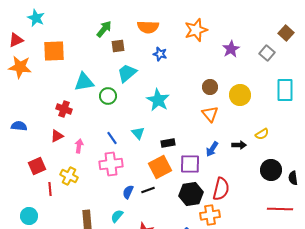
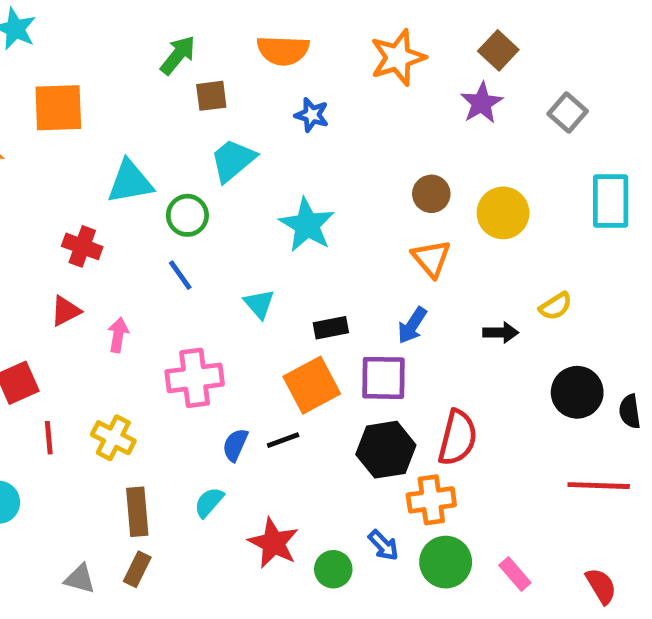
brown square: (286, 33) -> (498, 50), moved
blue line: (112, 138) -> (180, 275), moved
blue arrow: (212, 149) -> (412, 325), moved
yellow cross: (69, 176) -> (113, 438), moved

